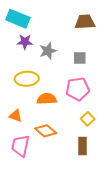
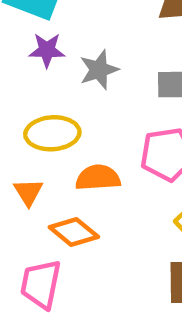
orange triangle: (16, 116) -> (28, 192), moved, turned 40
orange diamond: (46, 131) -> (74, 232), moved

